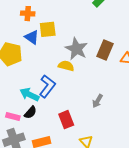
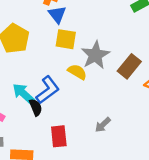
yellow square: (48, 29) -> (66, 39), moved
blue triangle: (32, 37) -> (57, 14), moved
black semicircle: (30, 112) -> (36, 107), moved, turned -80

